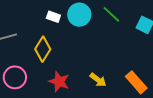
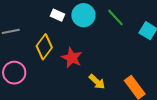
red star: (59, 82) -> (72, 58), moved

